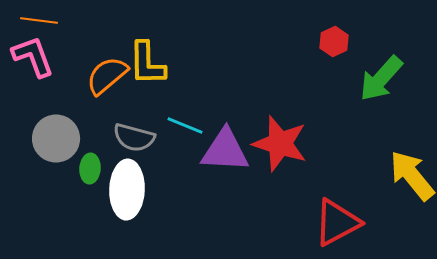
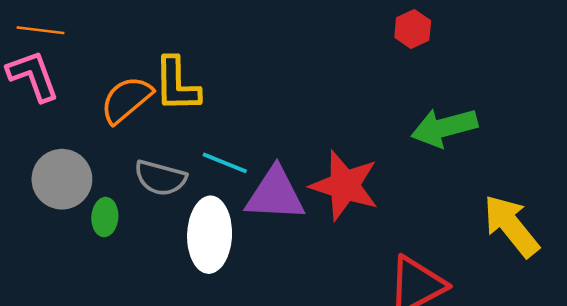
red hexagon: (334, 42) -> (413, 29), moved
green arrow: (381, 79) -> (444, 127), moved, turned 33
white ellipse: (127, 190) -> (210, 235), moved

